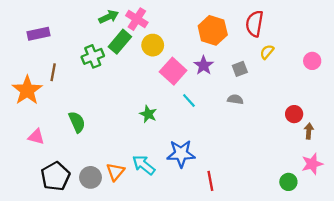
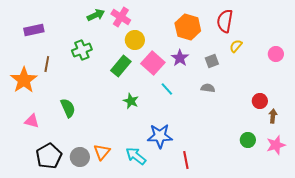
green rectangle: (120, 42) -> (121, 66), moved
cyan arrow: (144, 165) -> (136, 156), moved
green circle: (288, 182) -> (248, 140), moved

